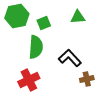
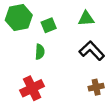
green semicircle: (36, 47) -> (40, 52), size x0.6
black L-shape: (70, 58) -> (92, 51), moved

